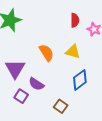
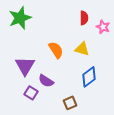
brown square: (61, 106) -> (70, 103), turned 32

